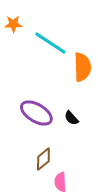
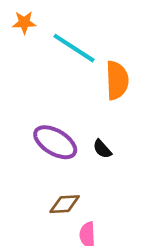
brown diamond: (43, 159) -> (65, 204), turned 35

